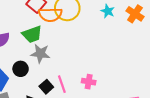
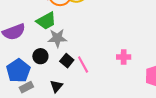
pink cross: (89, 82) -> (124, 57), moved
black square: (46, 87) -> (67, 61), moved

